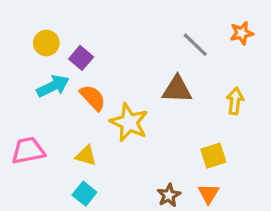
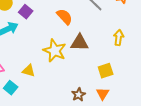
brown triangle: (177, 89) -> (80, 43), moved
orange semicircle: (93, 98) -> (65, 17), moved
cyan square: (84, 194) -> (11, 88), moved

